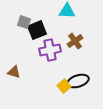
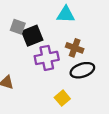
brown cross: (75, 41) -> (75, 48), turned -35
black ellipse: (78, 81) -> (82, 70), moved

